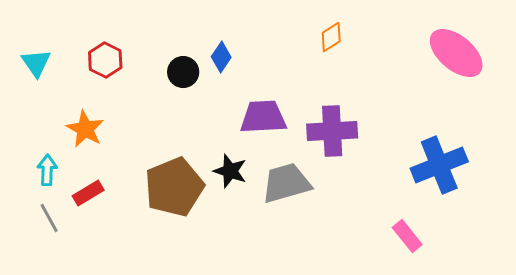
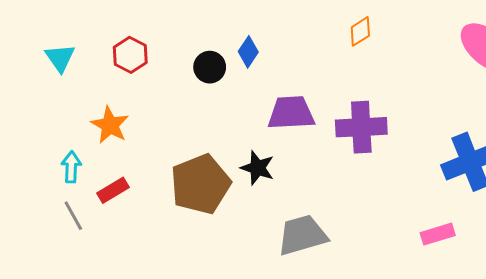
gray trapezoid: (286, 183) -> (302, 235), moved
pink rectangle: (407, 236) -> (438, 234), turned -68

